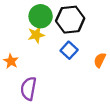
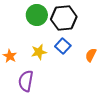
yellow star: (36, 35) -> (39, 52), moved

